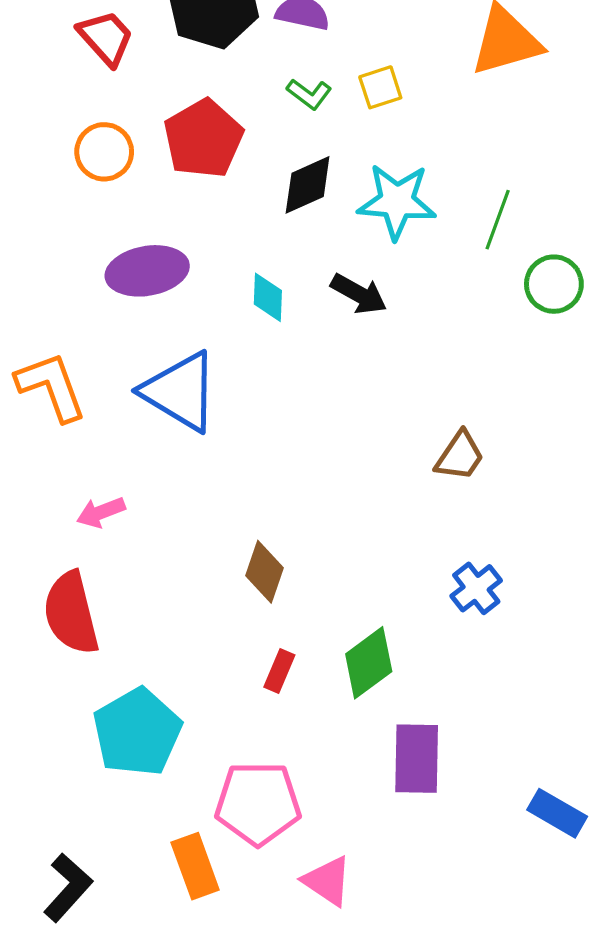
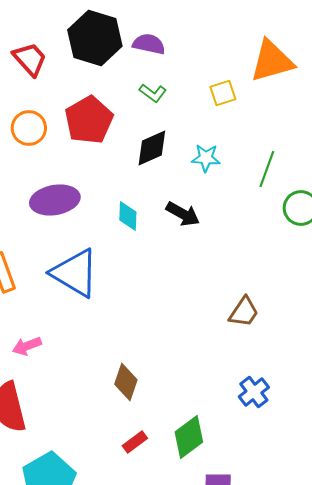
yellow square: (380, 87) -> (223, 93), moved
cyan star: (397, 201) -> (206, 158), size x0.6
red rectangle: (279, 671) -> (135, 442), turned 30

